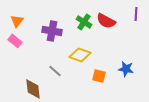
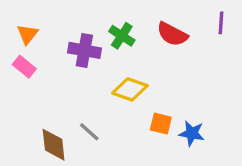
green cross: (84, 22) -> (122, 36), moved
blue star: (126, 69) -> (192, 133), moved
gray line: (55, 71) -> (89, 132), moved

